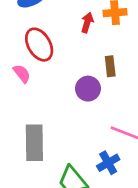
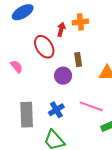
red ellipse: (39, 45) -> (44, 47), moved
blue cross: (108, 163) -> (56, 110), moved

